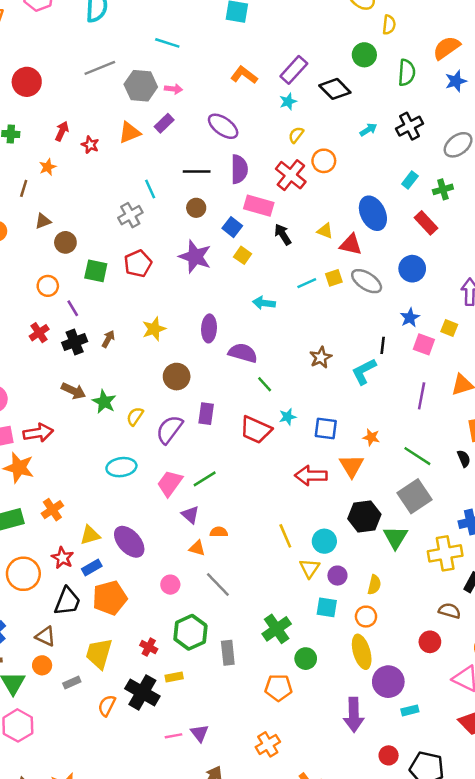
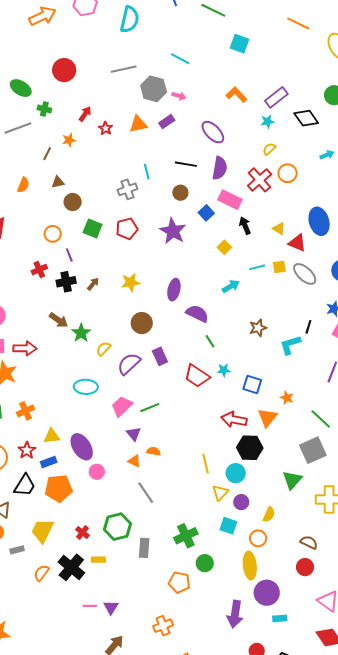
yellow square: (243, 255) -> (224, 247), moved
cyan arrow: (264, 303) -> (231, 286), moved, turned 132
purple rectangle: (206, 414) -> (160, 356), turned -42
black hexagon: (364, 517) -> (250, 448), moved
pink circle: (170, 585) -> (97, 472), moved
brown semicircle: (450, 611) -> (309, 542), moved

